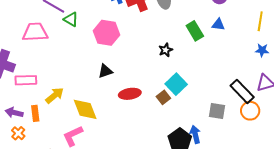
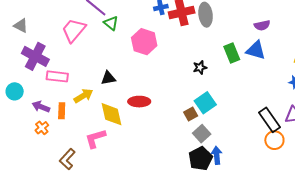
blue triangle: (218, 25) -> (256, 50), size x1.5
pink trapezoid: (35, 32) -> (74, 30), turned -56
black triangle: (105, 71) -> (108, 78), moved
red ellipse: (130, 94) -> (139, 102), moved
gray square: (217, 111) -> (202, 134), moved, turned 30

